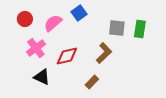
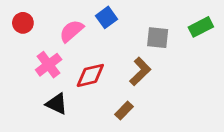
red circle: (25, 19) -> (23, 23), moved
green rectangle: (140, 29) -> (201, 27), moved, turned 54

